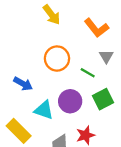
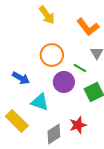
purple circle: (70, 101) -> (64, 82), moved

